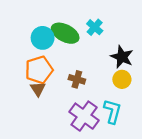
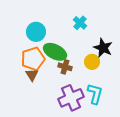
green ellipse: (65, 33) -> (55, 52), moved
yellow circle: (122, 79) -> (92, 62), moved
purple cross: (84, 116) -> (71, 98), turned 30

